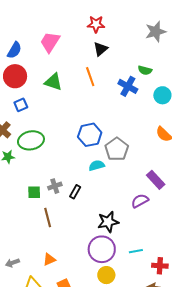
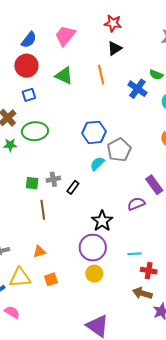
cyan semicircle: (97, 165) -> (97, 164), turned -35
black star: (108, 222) -> (102, 221), turned -30
cyan line: (136, 251) -> (134, 254), moved

